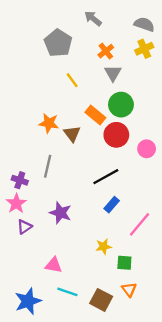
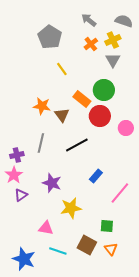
gray arrow: (93, 19) -> (89, 20), moved
yellow cross: (144, 49) -> (113, 40), moved
gray triangle: (113, 73) -> (113, 60), moved
black line: (106, 177) -> (77, 145), moved
purple cross: (20, 180) -> (17, 155), turned -32
yellow star: (104, 246) -> (71, 208), moved, size x1.5
brown square: (101, 300) -> (87, 245), moved
blue star: (28, 301) -> (24, 259), turned -30

